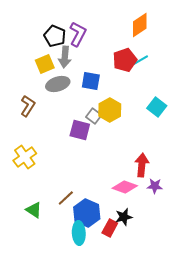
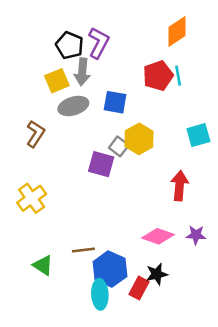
cyan line: (141, 60) -> (178, 76), turned -70
cyan square: (157, 107) -> (198, 135), turned 36
red arrow: (142, 165) -> (179, 186), moved
brown line: (66, 198) -> (83, 250), turned 36

